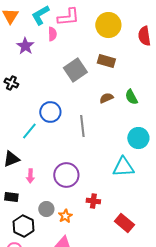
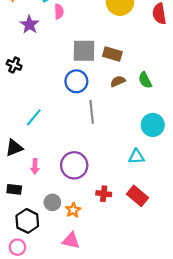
brown rectangle: (106, 61) -> (112, 54), moved
gray square: (75, 70) -> (84, 51), turned 35
blue circle: (50, 112) -> (76, 81), moved
cyan triangle: (123, 167) -> (136, 157), size x0.7
red rectangle: (124, 223) -> (137, 196), moved

